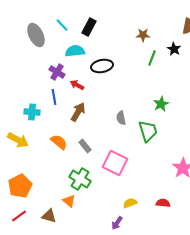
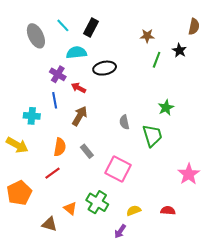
orange semicircle: (59, 142) -> (60, 147), turned 60
green cross: (80, 179) -> (97, 202), moved
red line: (19, 216) -> (53, 173), moved

